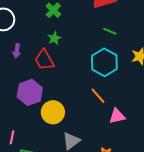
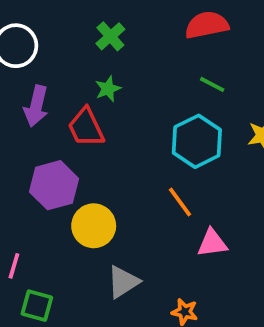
purple arrow: (17, 51) -> (36, 106), size x1.5

